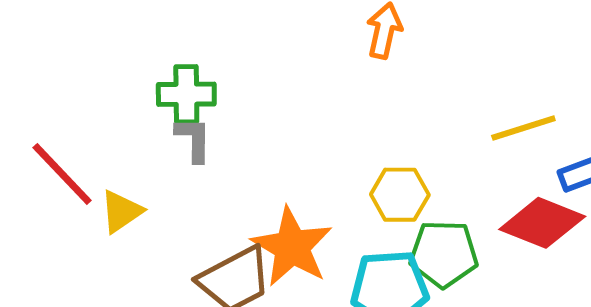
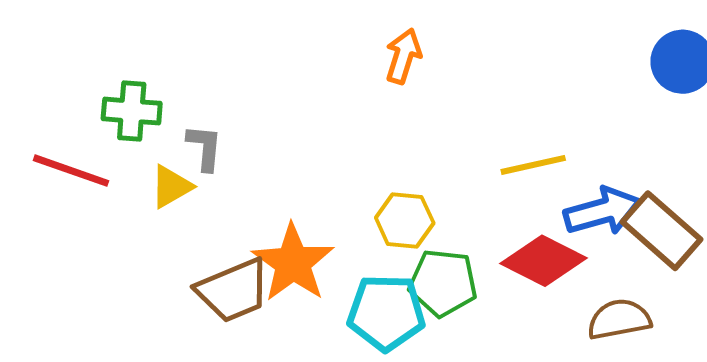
green cross: (186, 94) -> (132, 111), moved
red line: (62, 174) -> (71, 171), turned -32
yellow triangle: (121, 211) -> (171, 187), moved

